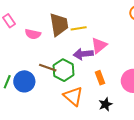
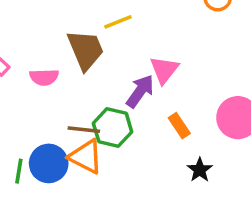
yellow line: (79, 28) -> (118, 22), moved
purple arrow: (83, 54) -> (140, 91), turned 144
orange triangle: (73, 96) -> (86, 157), moved

